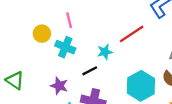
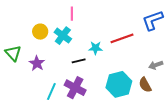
yellow circle: (42, 34) -> (40, 32), moved
purple star: (59, 86) -> (37, 63), moved

